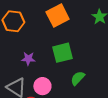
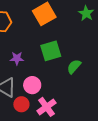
green semicircle: (78, 78) -> (74, 67), moved

